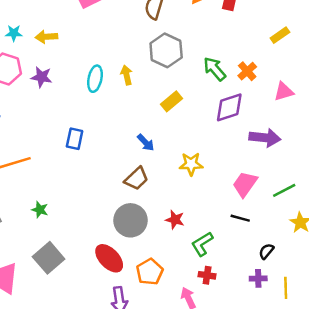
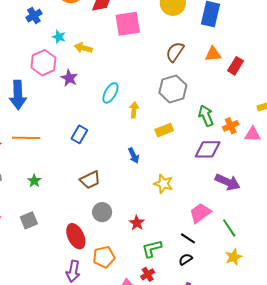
yellow arrow: (127, 75) -> (134, 110), moved
pink triangle: (284, 92) -> (253, 134), moved
brown trapezoid: (136, 179) -> (90, 180), moved
green line: (284, 190) -> (229, 228), turned 66
gray circle: (131, 220) -> (102, 212), size x0.7
black semicircle: (266, 251) -> (186, 259), moved
gray square: (49, 258) -> (29, 220), size x0.7
red cross: (207, 275) -> (148, 274), turned 32

